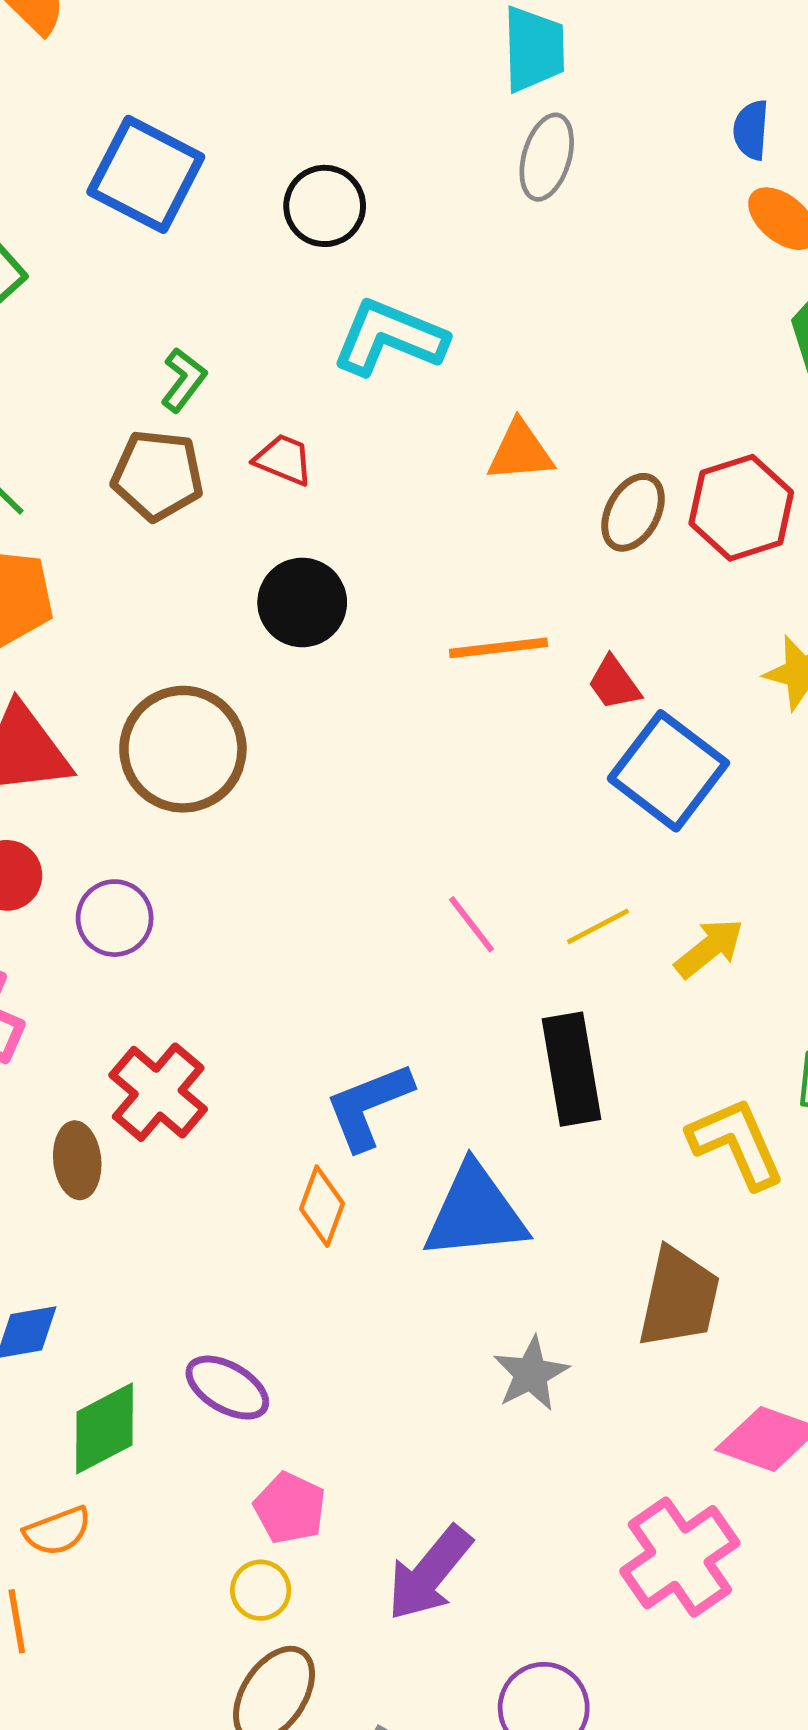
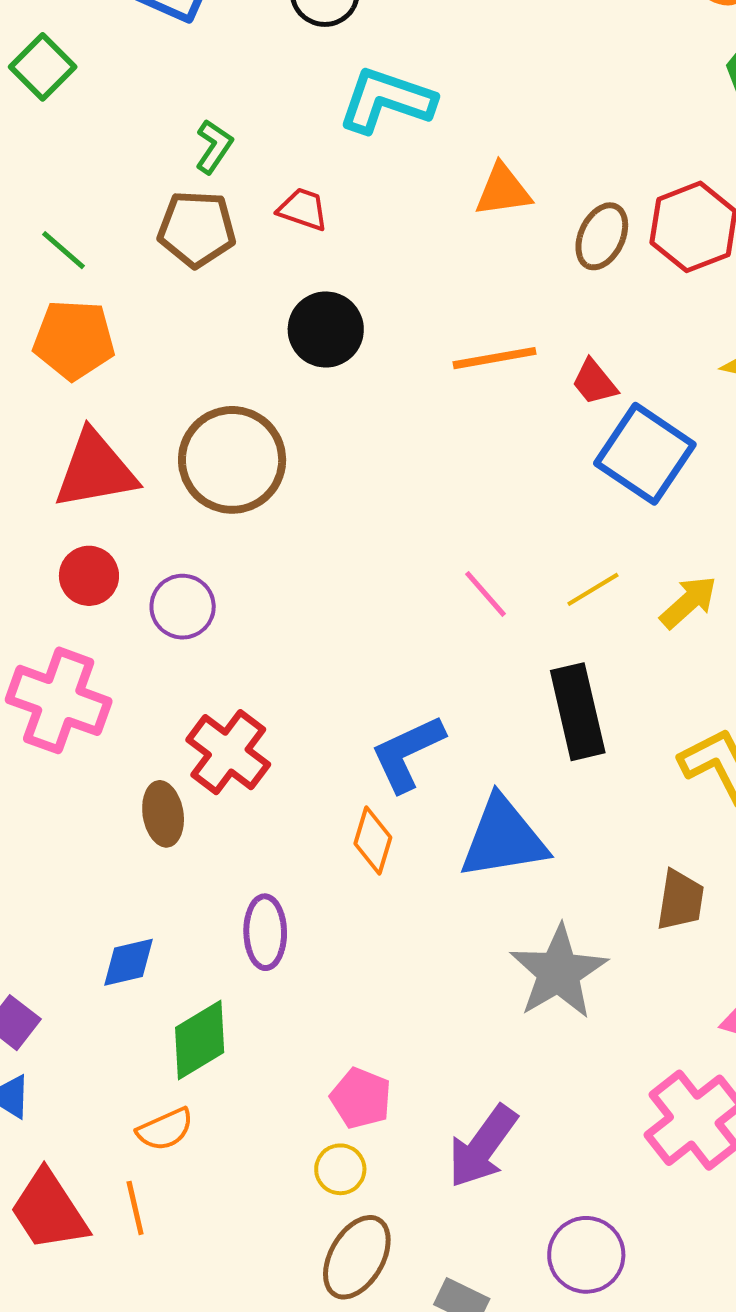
brown trapezoid: (679, 1298) -> (680, 900), size x0.7
gray star: (531, 1374) -> (559, 972), size x1.5
purple ellipse: (227, 1388) -> (265, 932), moved, turned 62

